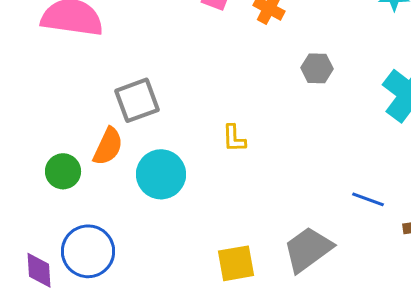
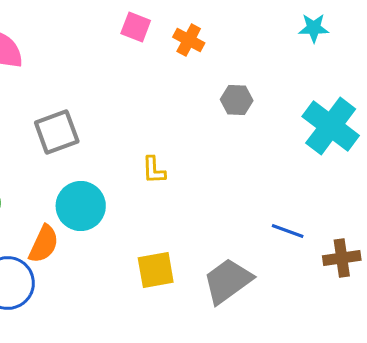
orange semicircle: (108, 146) -> (44, 244), moved
yellow square: (236, 263) -> (156, 270), moved

